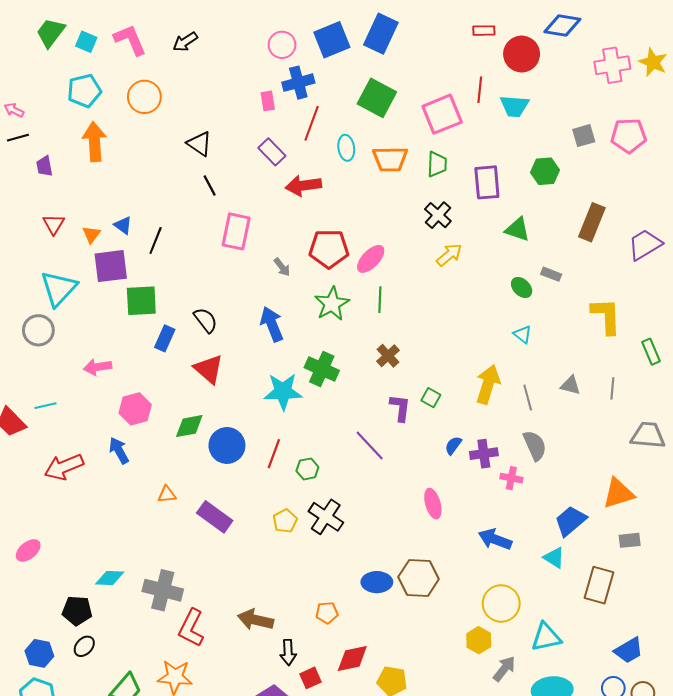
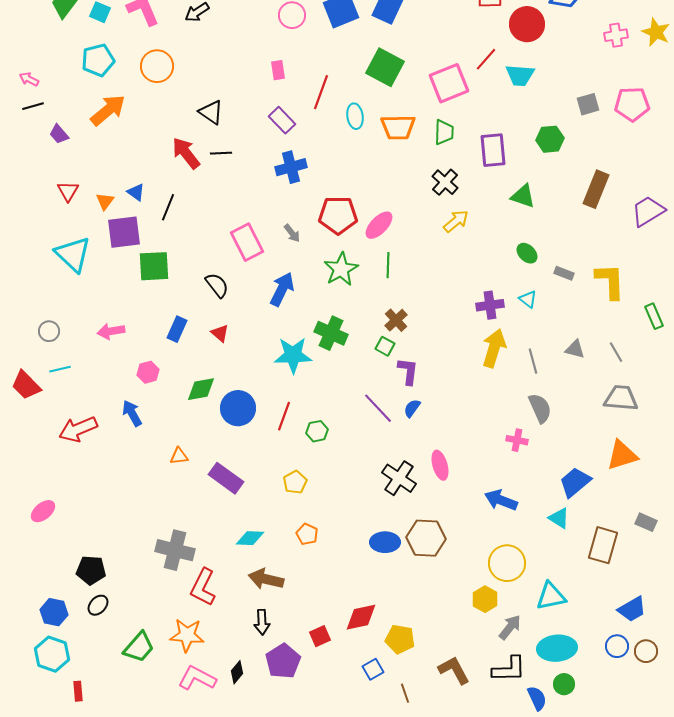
pink cross: (612, 65) -> (616, 35), size x0.7
blue cross: (298, 83) -> (291, 167), moved
red line: (480, 90) -> (486, 59), turned 35
orange arrow: (94, 142) -> (108, 110), turned 54
purple trapezoid: (44, 166) -> (59, 134), turned -30
black line: (210, 186) -> (221, 153), turned -65
red arrow: (303, 186) -> (186, 153), moved, turned 60
pink rectangle: (236, 231) -> (247, 242), moved, turned -39
gray rectangle: (551, 274) -> (564, 273), moved
cyan triangle: (59, 288) -> (73, 254), turned -30
blue arrow: (272, 324) -> (282, 289), turned 48
gray circle: (38, 330) -> (49, 331), moved, size x0.7
blue rectangle: (165, 338) -> (177, 329), moved
red triangle: (209, 369) -> (220, 333), size x0.6
gray line: (612, 388) -> (616, 352), turned -35
green square: (431, 398) -> (385, 346), moved
pink hexagon: (135, 409) -> (148, 372), size x0.7
gray trapezoid: (648, 435) -> (621, 398), moved
blue semicircle: (453, 445) -> (412, 408), moved
purple cross: (484, 454) -> (490, 305), moved
black cross: (326, 517) -> (399, 478), moved
gray rectangle: (630, 540) -> (646, 522), moved, turned 30
cyan diamond: (110, 578) -> (250, 538), moved
orange pentagon: (327, 613) -> (307, 534), moved, turned 30
black arrow: (288, 652) -> (262, 622), moved

